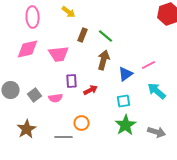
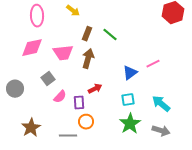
brown arrow: (104, 60) -> (88, 59), moved
purple rectangle: (72, 81) -> (79, 103), moved
cyan arrow: (157, 91) -> (161, 104), moved
gray square: (35, 95) -> (48, 79), moved
pink semicircle: (56, 98) -> (60, 97), turned -40

